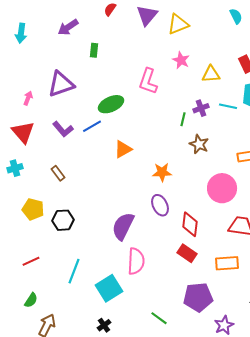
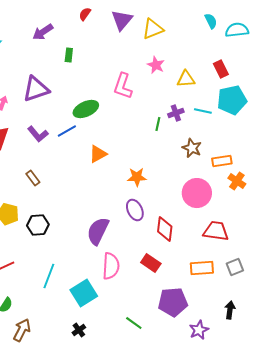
brown star: (199, 144) -> (192, 148), moved
red rectangle: (187, 253) -> (151, 263), moved

